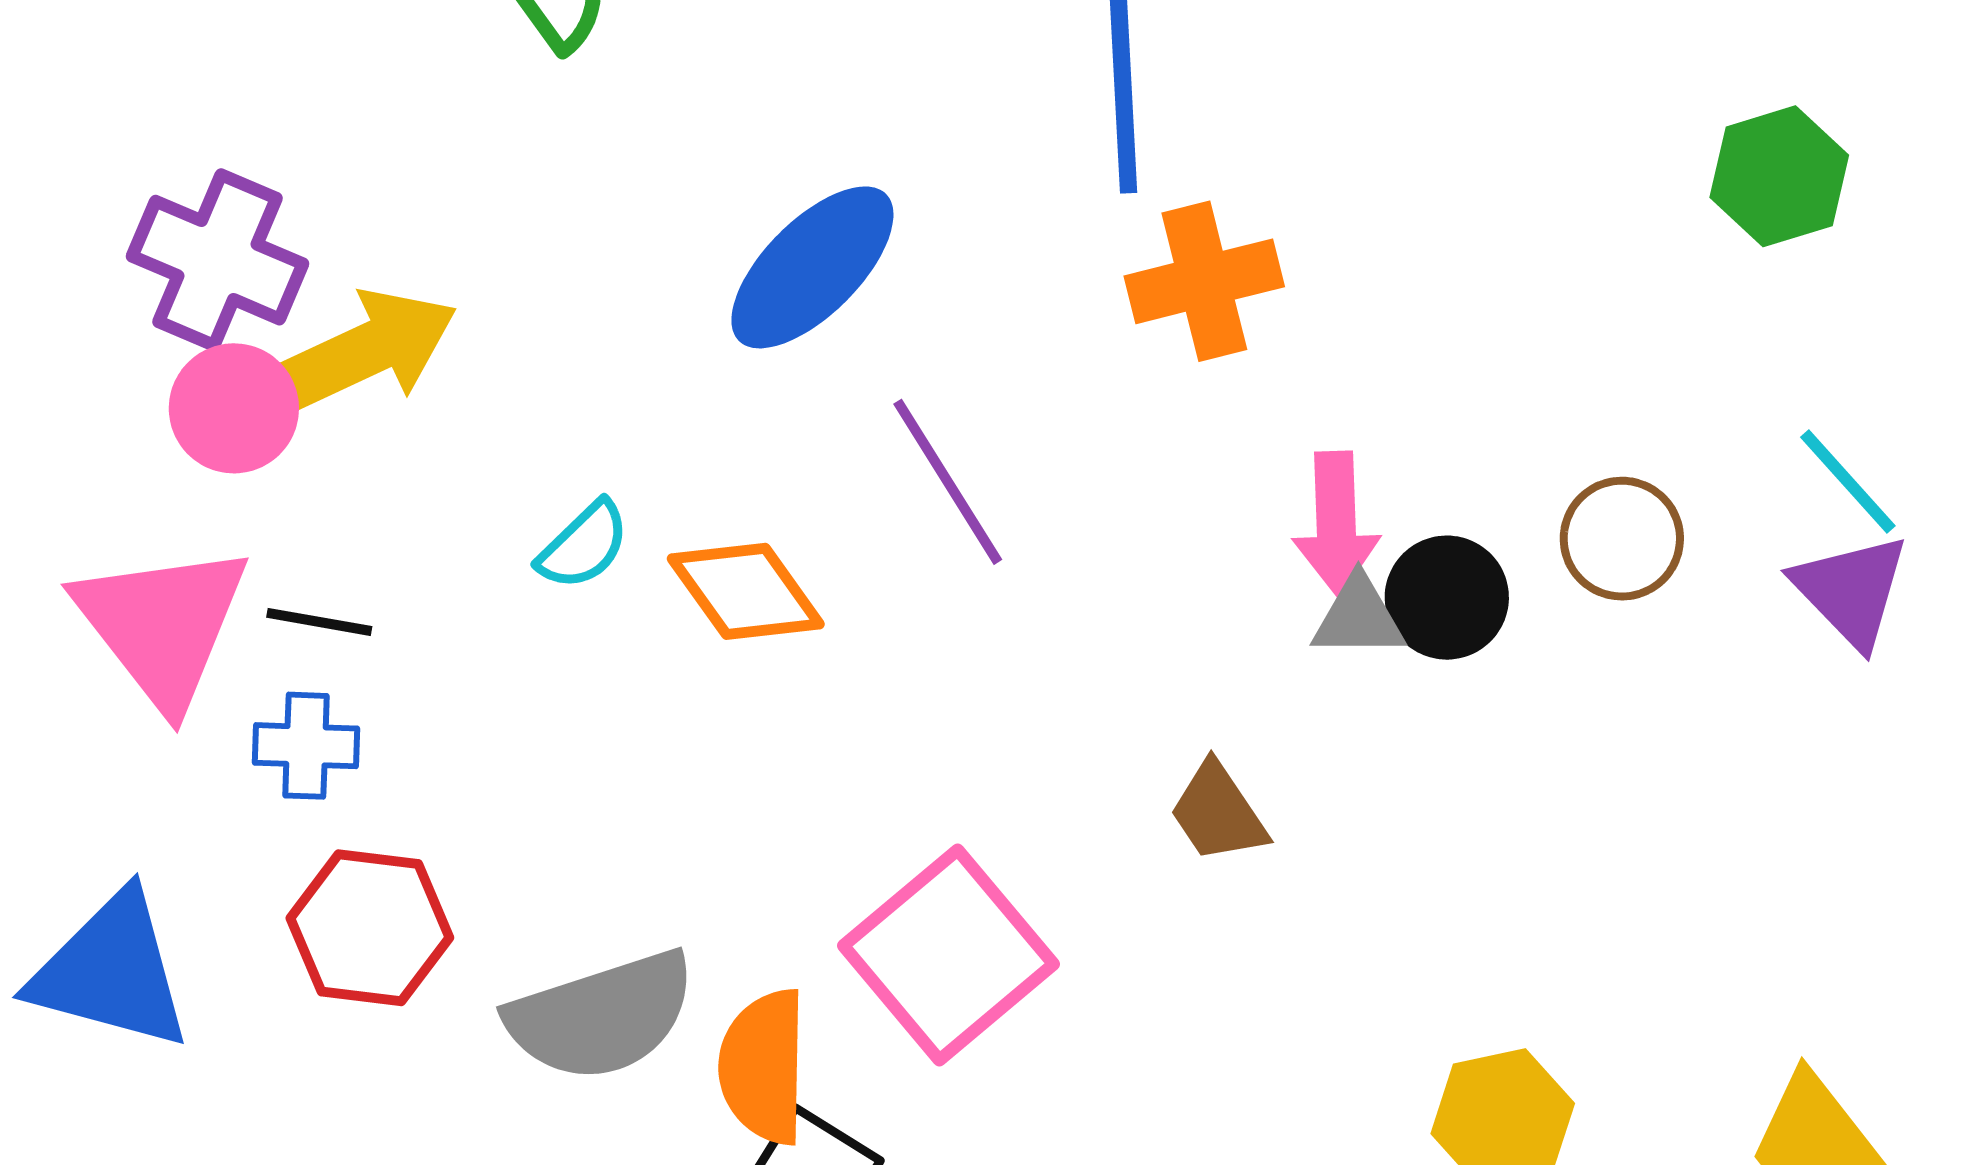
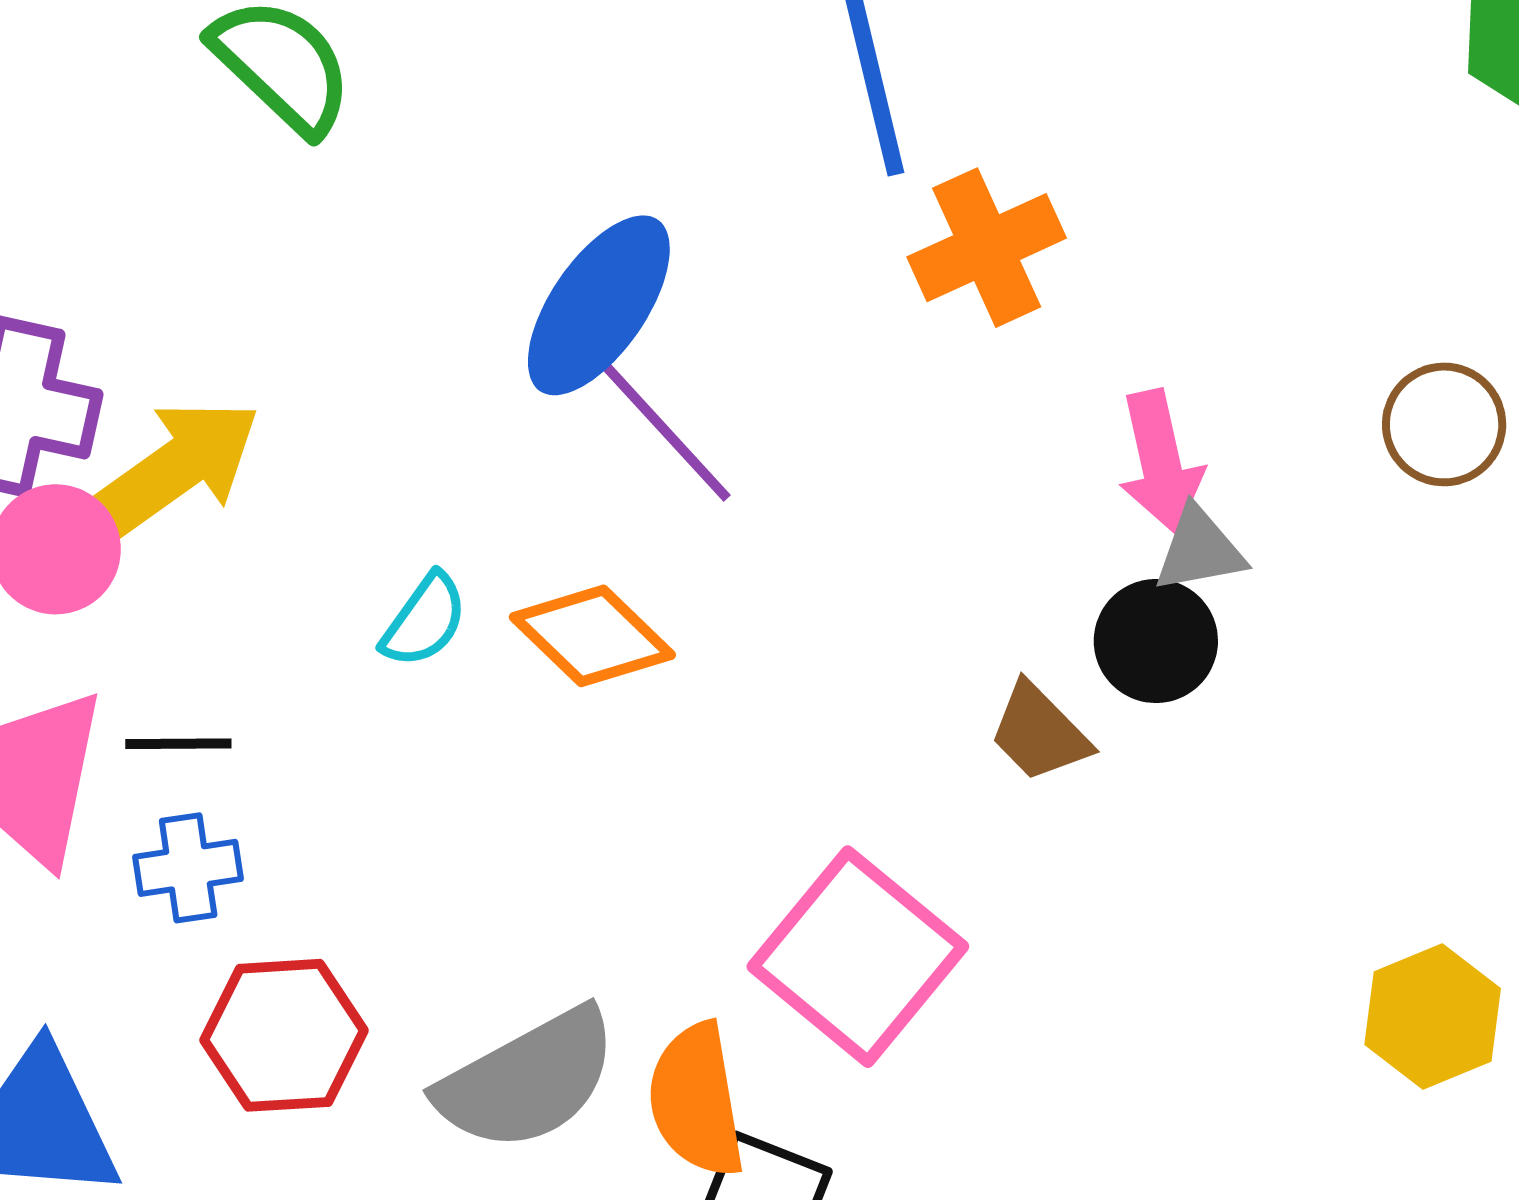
purple line: (948, 482) -> (663, 428), moved
black circle: (1447, 598) -> (1156, 641), moved
brown trapezoid: (1218, 813) -> (1039, 732), moved

